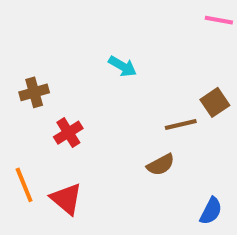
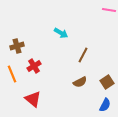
brown square: (215, 102) -> (107, 82), moved
brown line: (181, 125) -> (83, 55), moved, turned -49
orange line: (24, 185) -> (12, 74), moved

